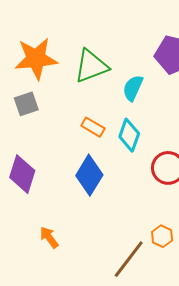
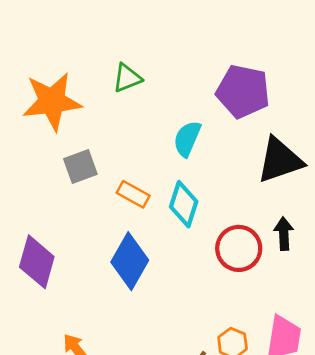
green triangle: (91, 66) -> (127, 78), moved, size x0.6
gray square: (26, 104) -> (80, 167), moved

